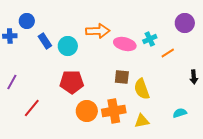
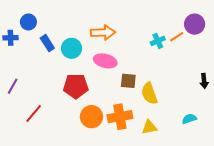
pink ellipse: (125, 44) -> (105, 61), moved
orange line: (168, 53) -> (177, 37), moved

